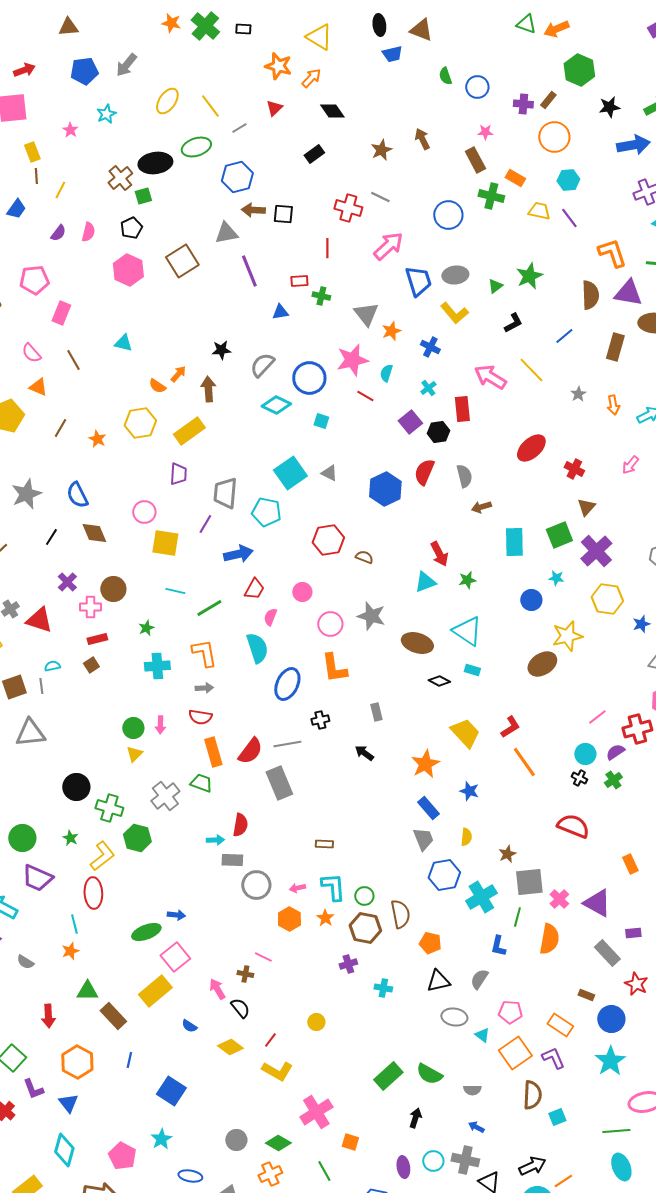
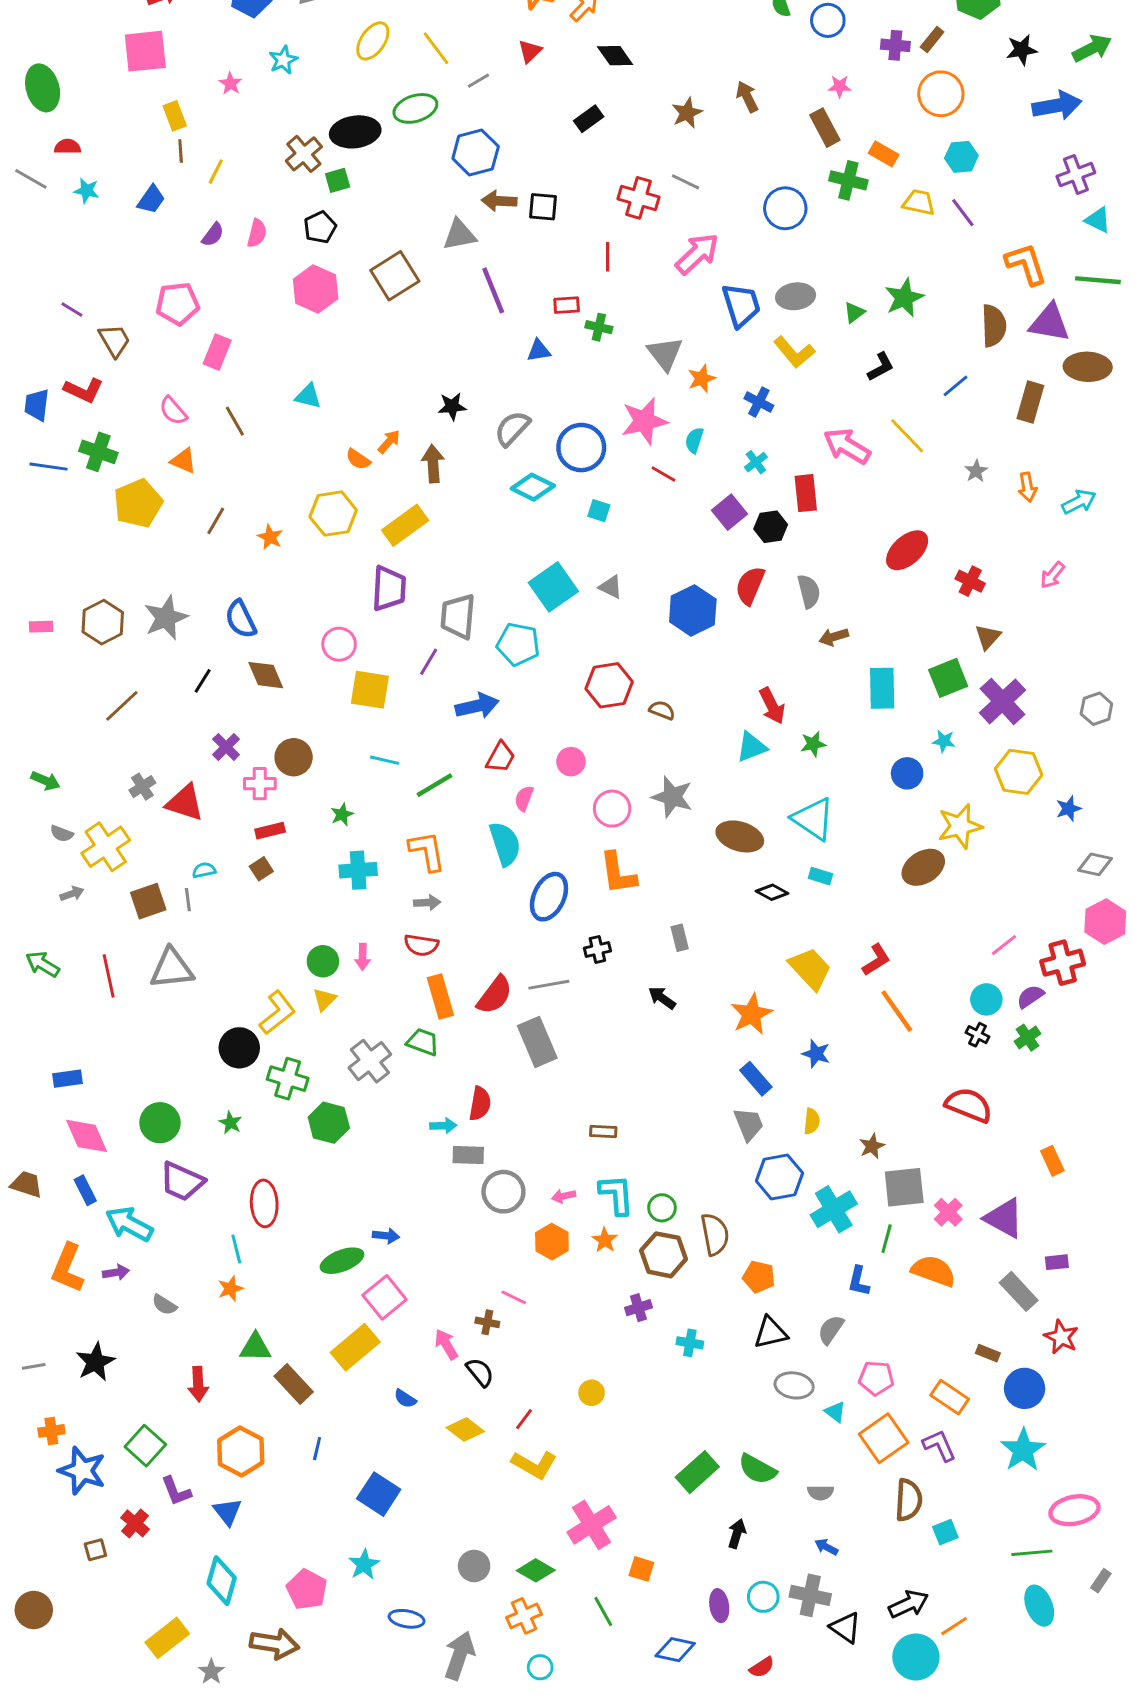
purple trapezoid: (178, 474) -> (389, 588), size x1.4
yellow L-shape: (102, 856) -> (277, 1013), moved
orange semicircle: (549, 939) -> (934, 1271), turned -80

